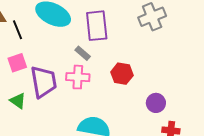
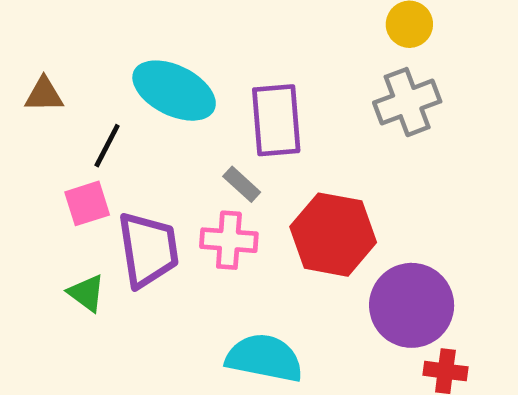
black line: (17, 30) -> (107, 146), moved, turned 48
red hexagon: (122, 74) -> (333, 235), size x1.6
purple circle: (156, 103) -> (412, 305), size x1.8

